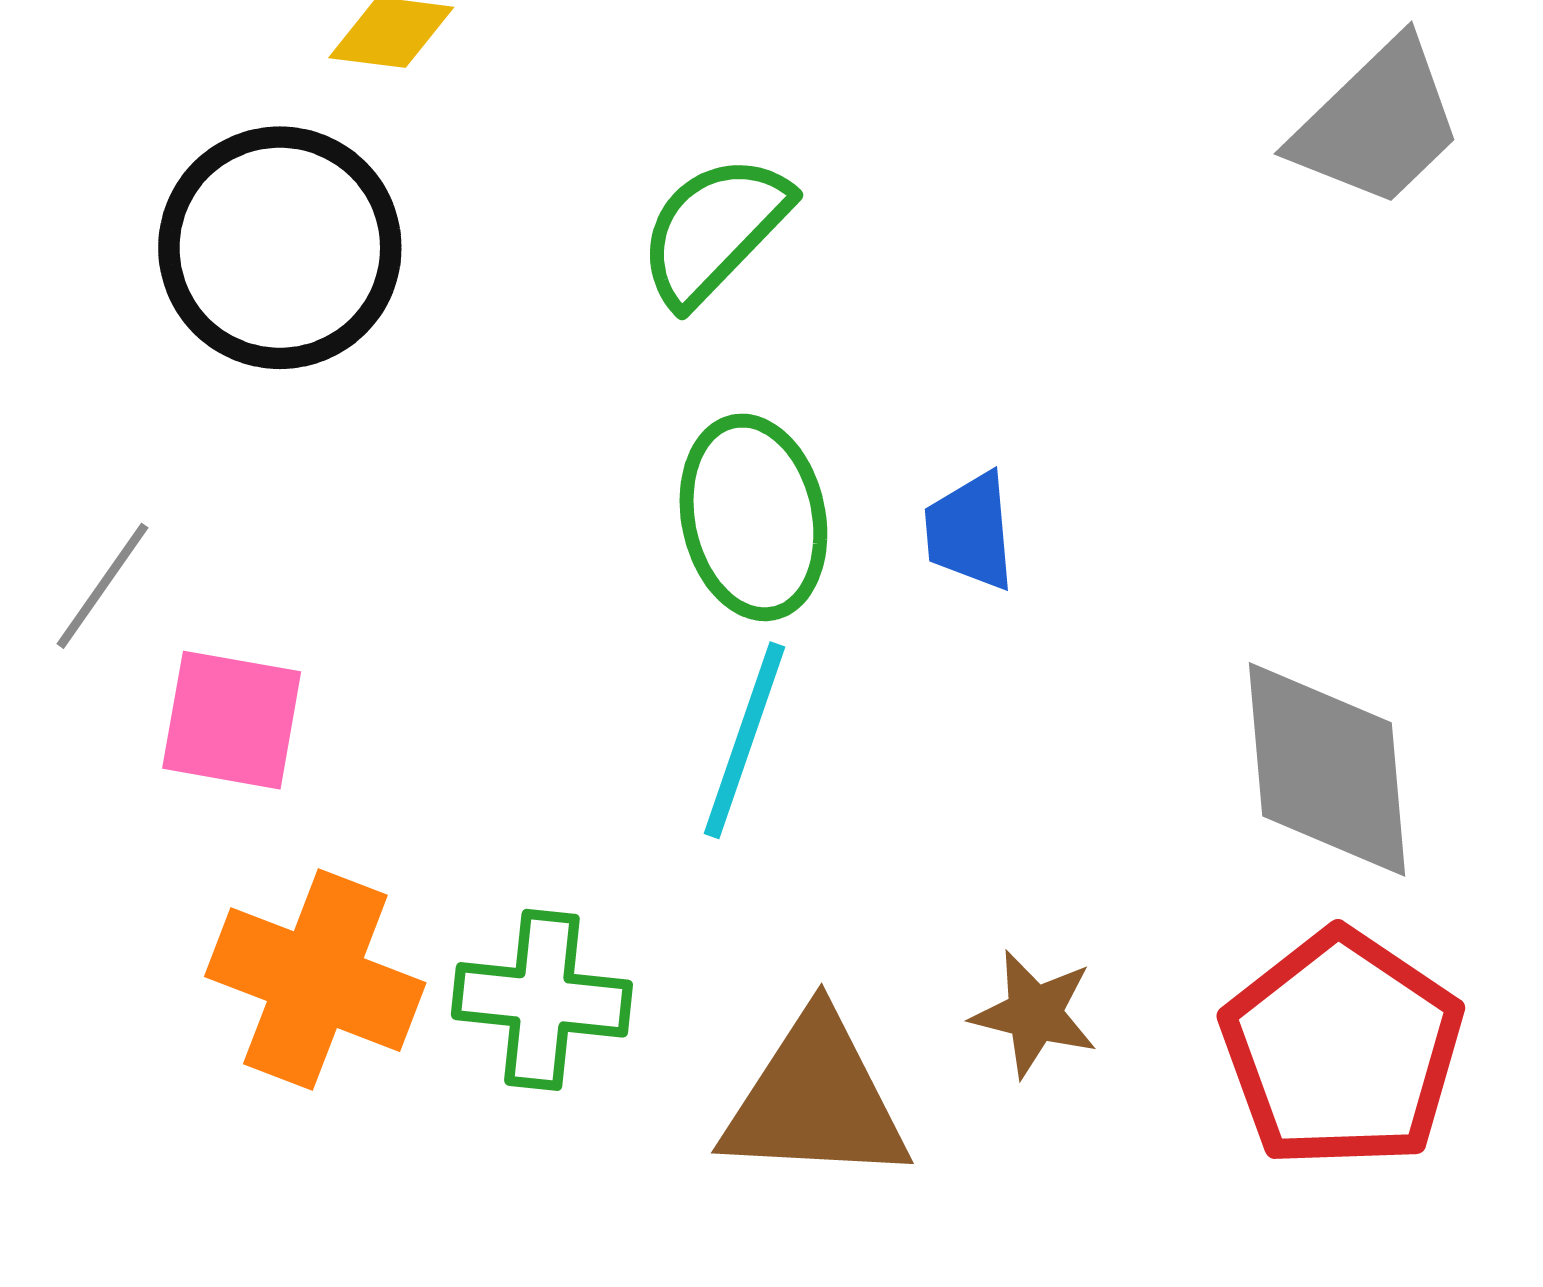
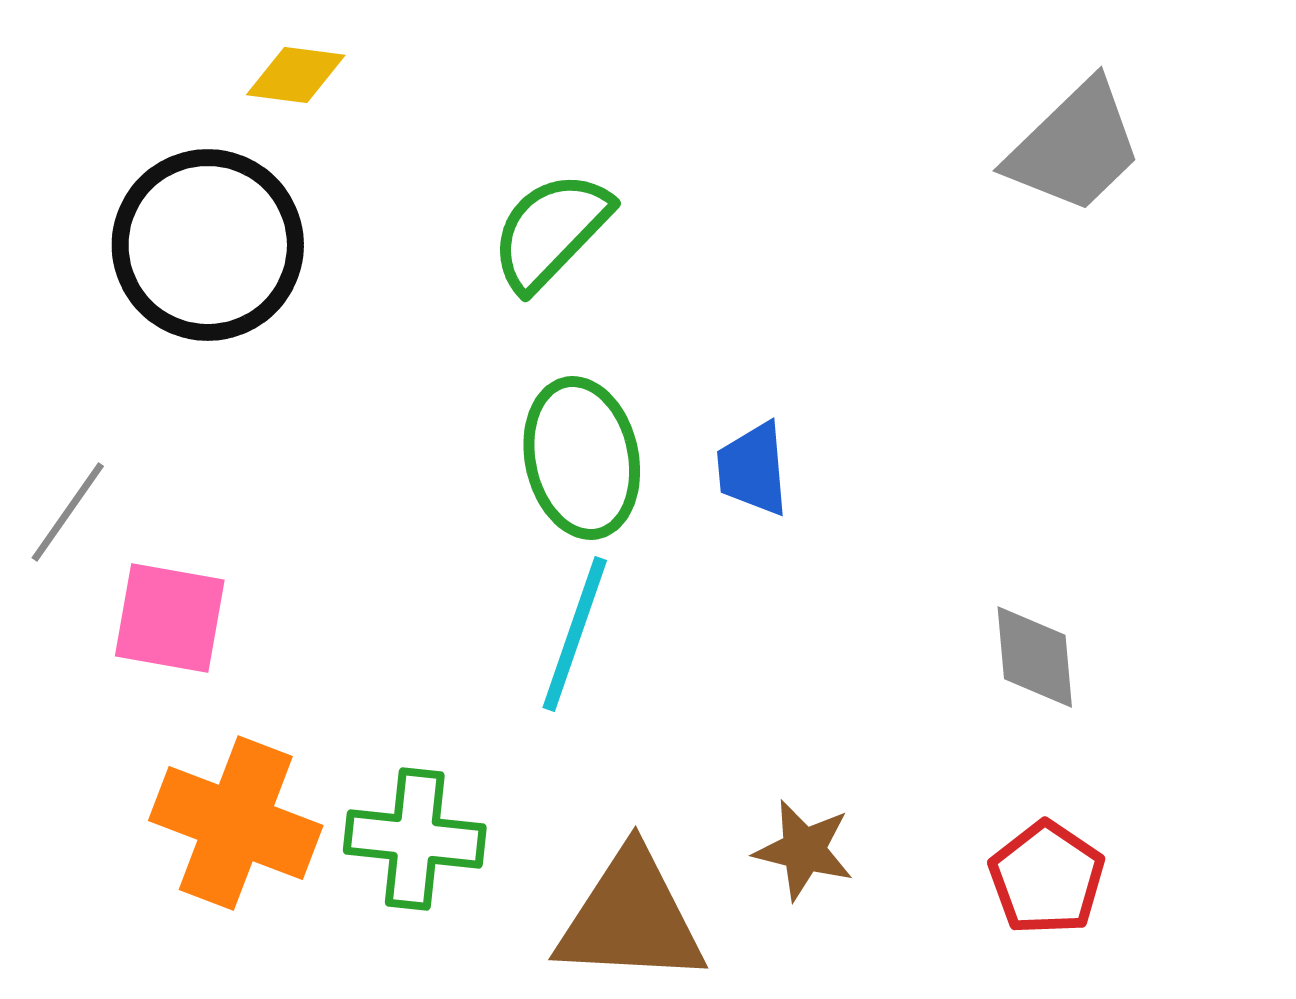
gray diamond: (1327, 769) -> (1035, 657), size x0.6
red pentagon: (1342, 1049) -> (1047, 878), size x0.6

